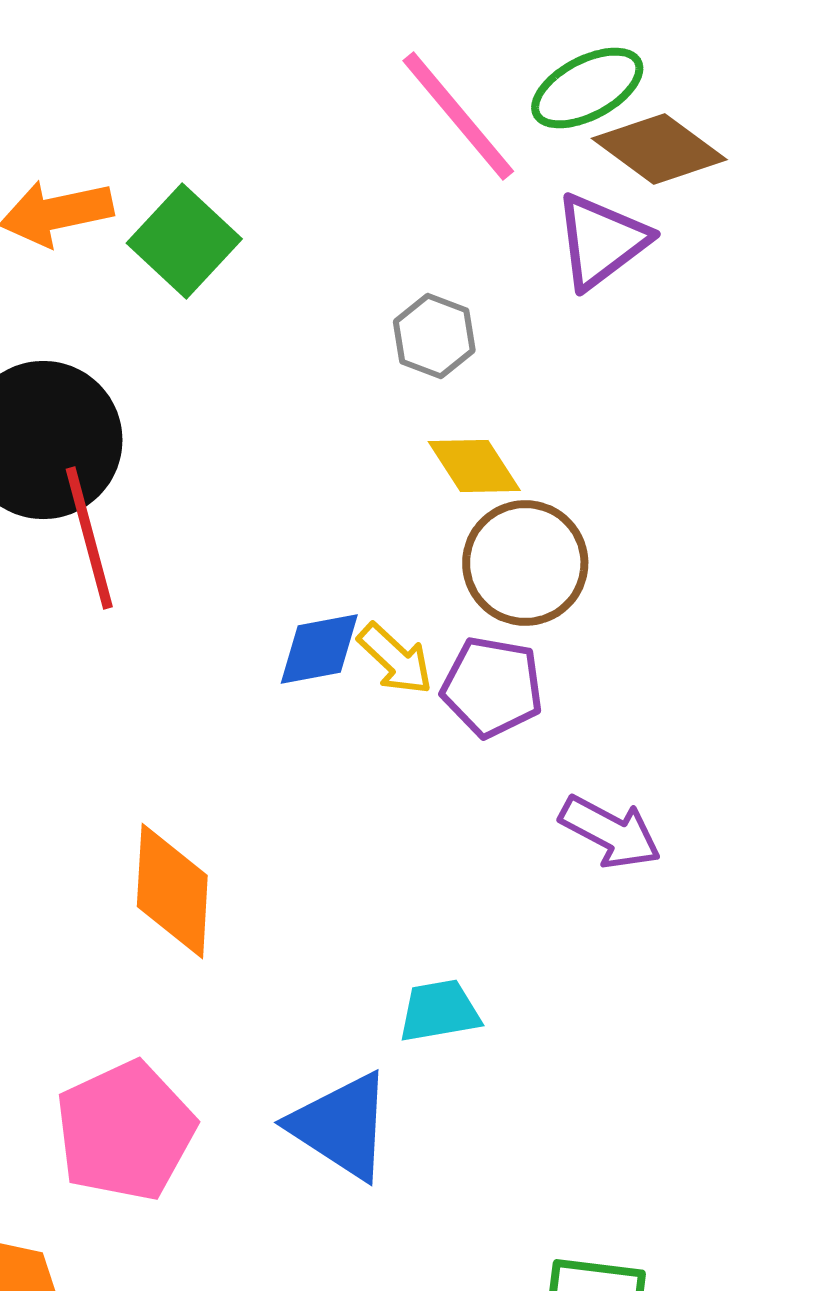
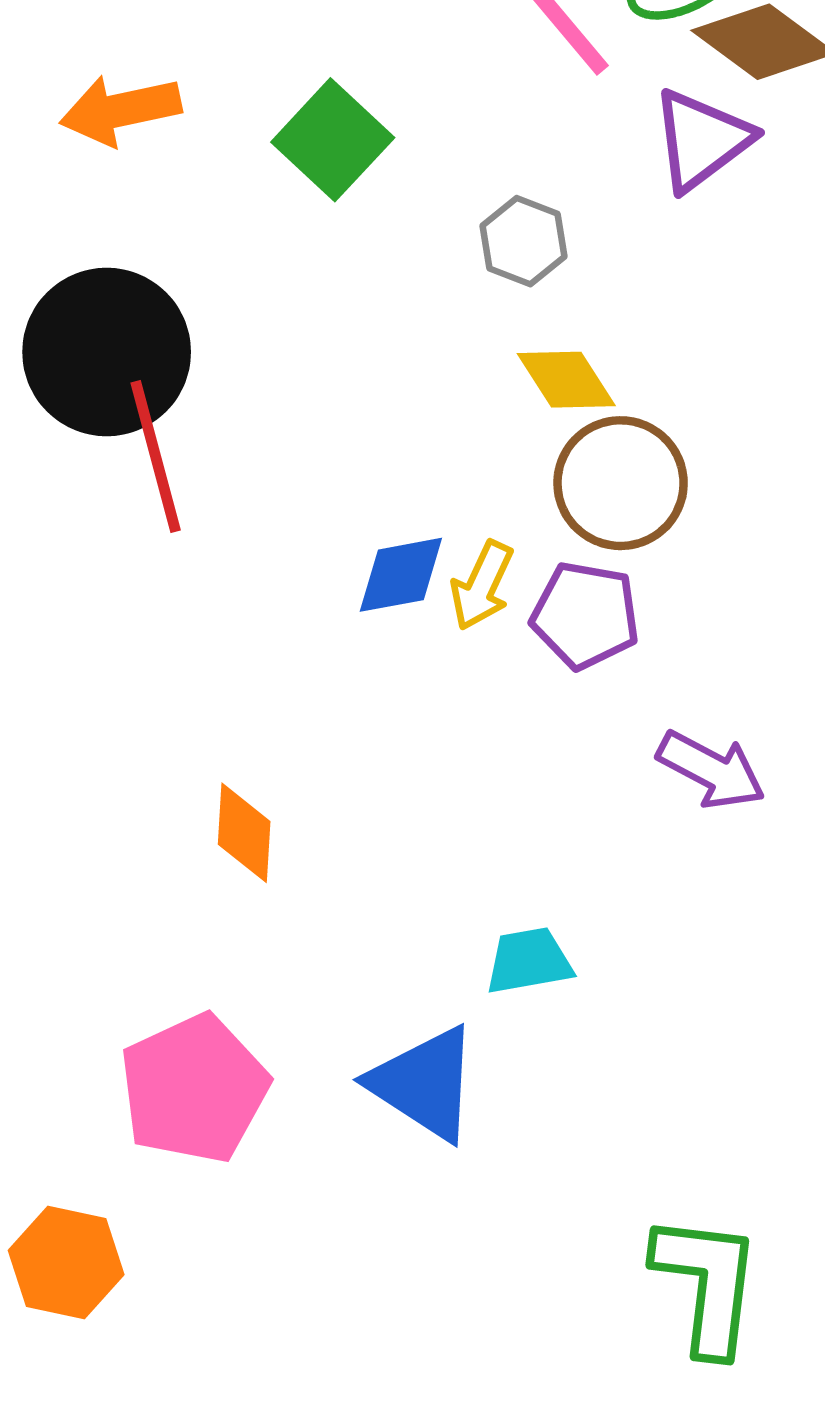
green square: (184, 241) -> (333, 140), moved
yellow arrow: (395, 659) -> (482, 585), turned 72
orange diamond: (172, 891) -> (244, 833), size x0.7

